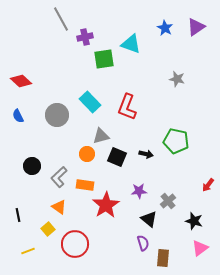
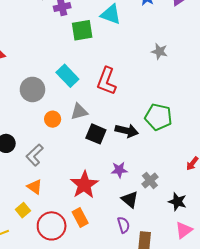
orange circle: (87, 154) -> (53, 119), moved
black arrow: (146, 154) -> (127, 131), size x1.5
orange rectangle: (85, 185) -> (80, 217), moved, turned 54

